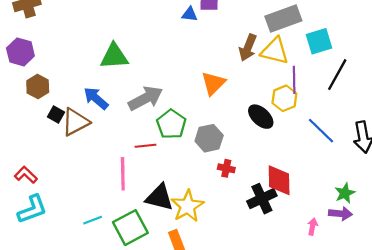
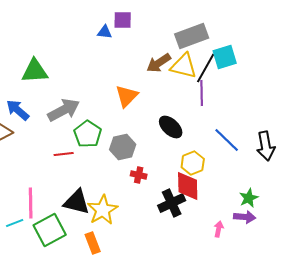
brown arrow: (248, 48) -> (159, 63), turned 35
black line: (337, 75) -> (206, 68), moved
yellow hexagon: (284, 98) -> (193, 163), moved
pink line: (123, 174) -> (31, 203), moved

